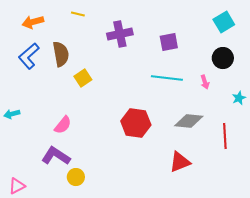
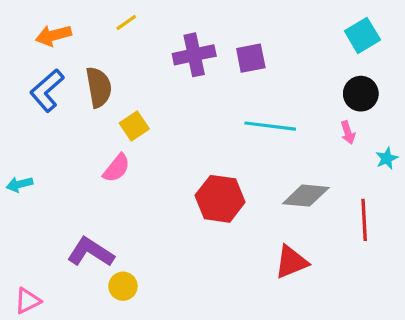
yellow line: (78, 14) -> (126, 22), turned -48
purple square: (169, 42) -> (251, 58), moved
pink arrow: (205, 82) -> (348, 132), moved
pink semicircle: (63, 125) -> (117, 168), moved

